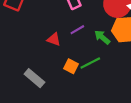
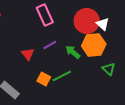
red triangle: (54, 39) -> (28, 54), turned 32

